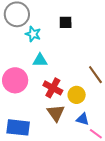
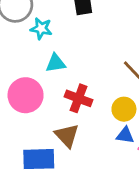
yellow circle: (77, 95) -> (124, 109), moved
brown triangle: (56, 113) -> (67, 136), moved

